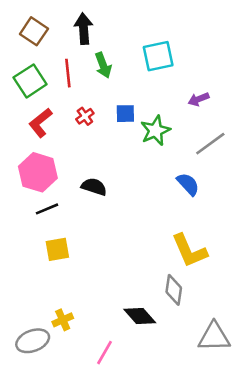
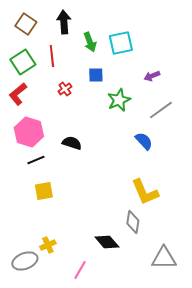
green arrow: (103, 65) -> (90, 42), moved
blue square: (125, 114) -> (96, 75), moved
red L-shape: (40, 123) -> (18, 94), moved

